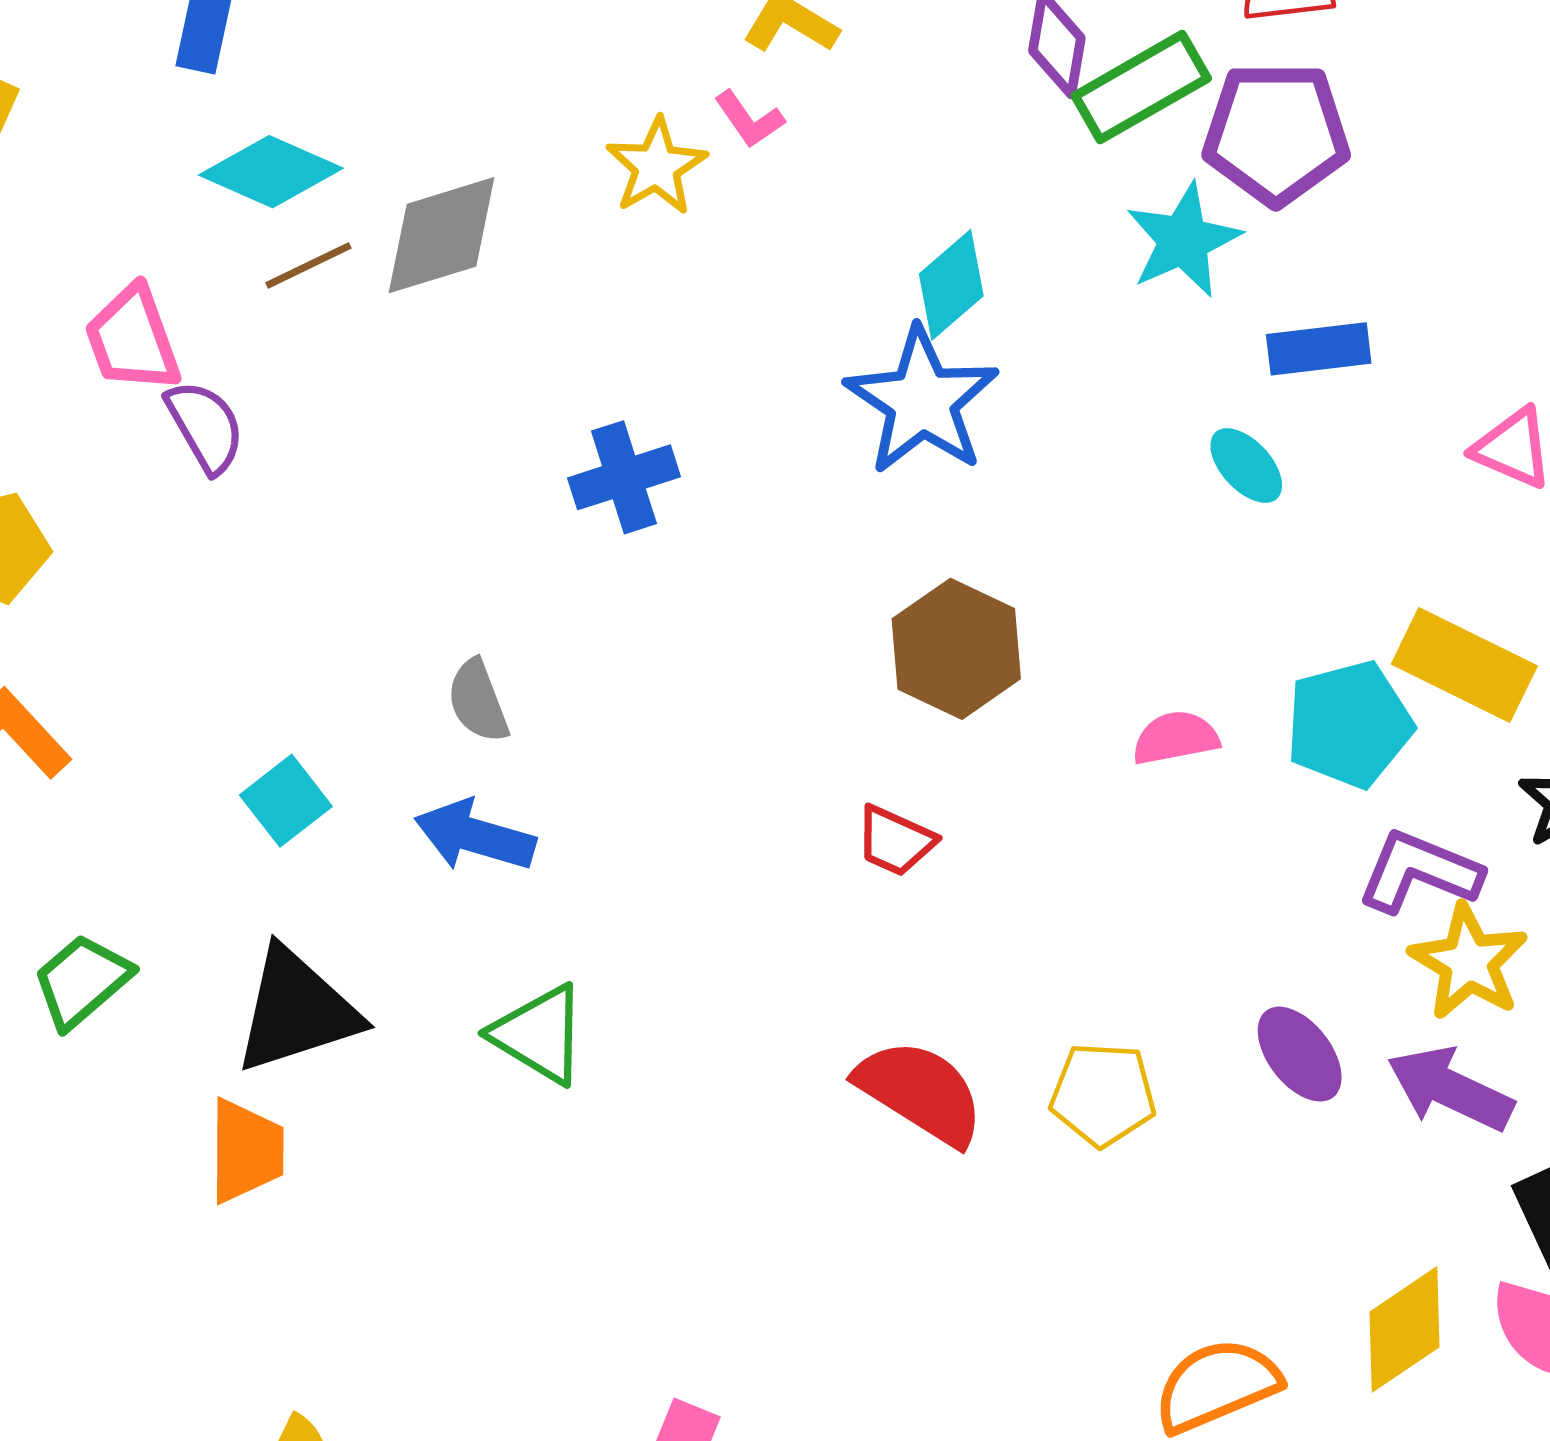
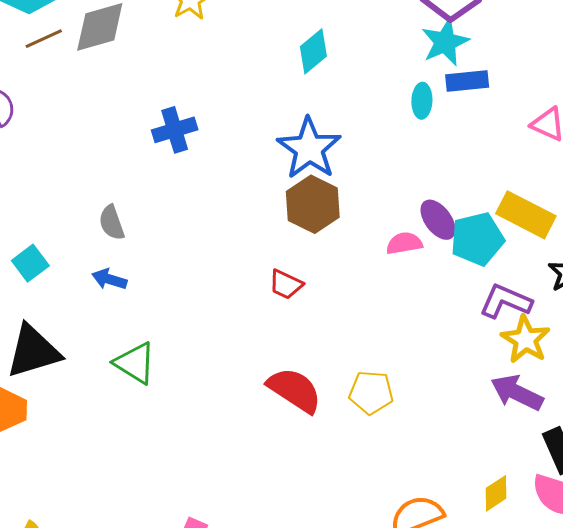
cyan star: (1183, 240) -> (445, 42), moved
blue star: (922, 401) -> (309, 148), moved
cyan ellipse: (1246, 466) -> (422, 101), moved, turned 44
blue arrow: (475, 836) -> (109, 279), size x0.7
purple ellipse: (1300, 1054) -> (438, 220), moved
yellow diamond: (1404, 1329) -> (496, 493), size x0.7

